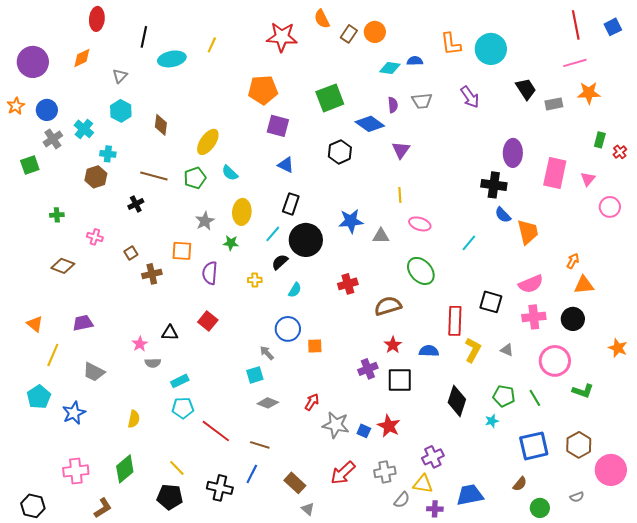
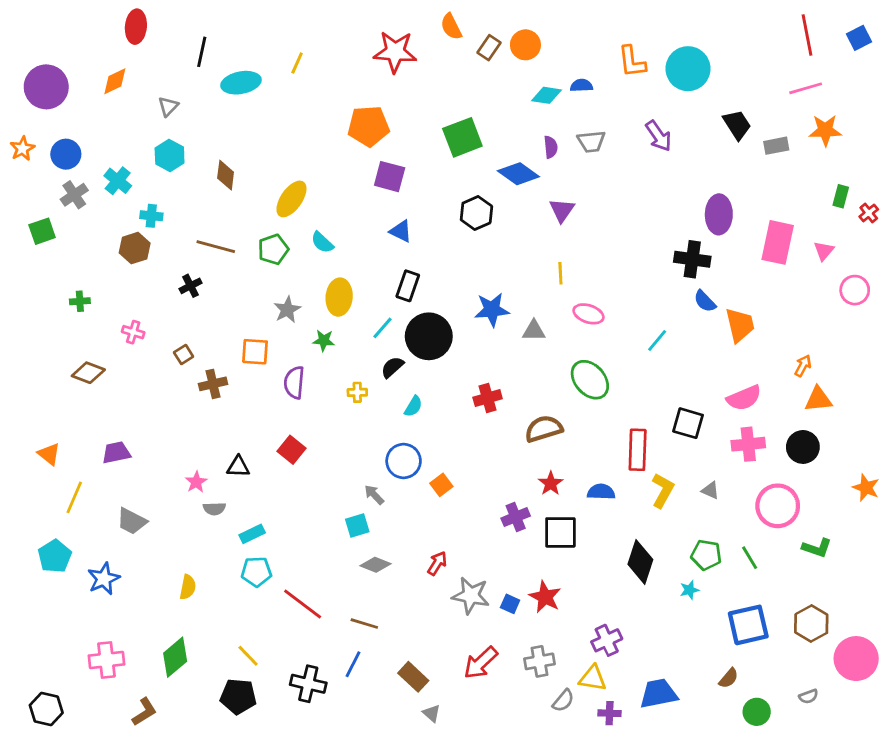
orange square: (315, 346) -> (441, 485), turned -35

